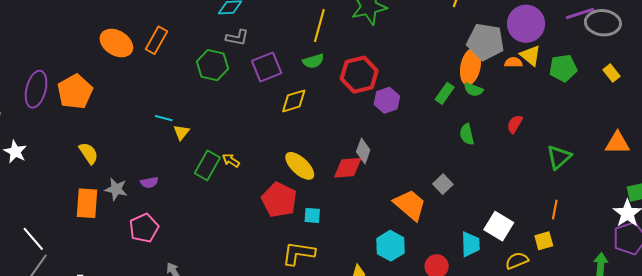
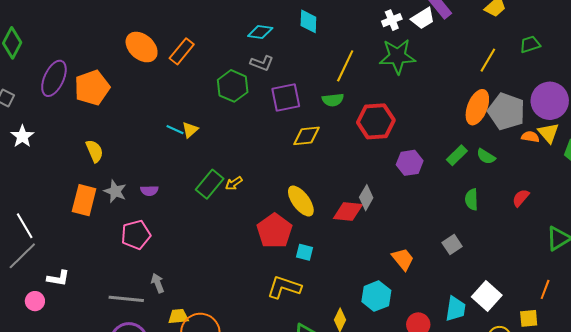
orange ellipse: (470, 67) -> (477, 107), moved
purple hexagon: (387, 100) -> (410, 163), moved
yellow triangle: (181, 132) -> (190, 130), moved
yellow arrow: (231, 160) -> (234, 183), turned -78
gray square: (443, 184) -> (452, 244), moved
orange trapezoid: (410, 205) -> (403, 259), size x0.7

